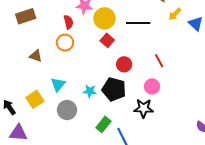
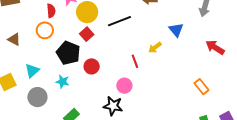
yellow arrow: (175, 14) -> (155, 48), moved
black line: (138, 23) -> (120, 21), turned -30
red circle: (124, 64) -> (92, 66), moved
black pentagon: (114, 89) -> (68, 53), moved

